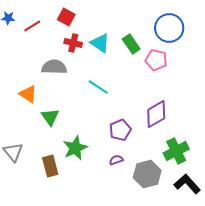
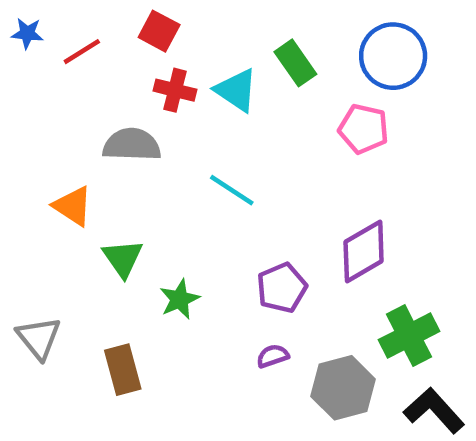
green rectangle: (131, 44) -> (295, 63), moved
green star: (75, 148) -> (179, 299), moved, size x0.7

